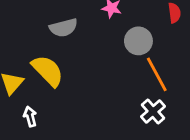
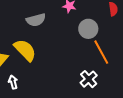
white cross: (153, 111) -> (89, 79), moved

